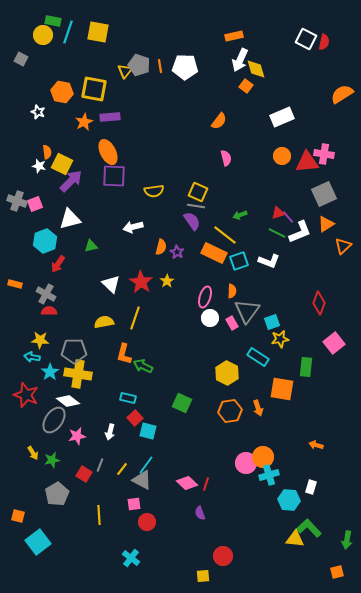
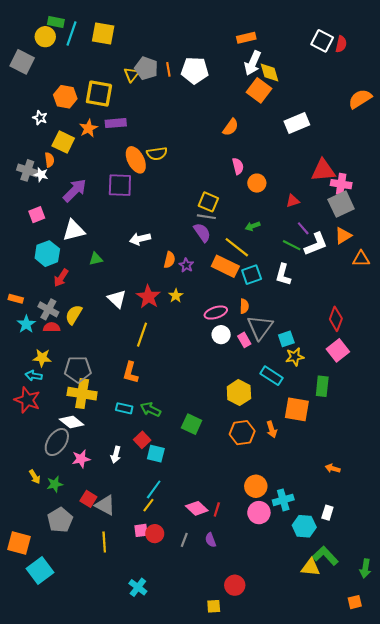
gray square: (21, 59) -> (22, 62), size x1.6
orange square: (246, 86) -> (259, 90), size x1.6
orange ellipse: (108, 152) -> (136, 160), moved
pink cross: (324, 154) -> (341, 184), moved
orange circle: (282, 156) -> (257, 183), moved
yellow square: (62, 164) -> (63, 142), moved
yellow semicircle: (154, 191) -> (157, 154), moved
gray cross: (17, 201) -> (27, 170), moved
red triangle: (278, 213) -> (293, 201), moved
orange triangle: (343, 246) -> (361, 259), turned 42
white L-shape: (269, 261) -> (283, 275), turned 85
pink ellipse: (205, 297) -> (216, 313), turned 55
yellow semicircle: (104, 322) -> (74, 315), moved, turned -48
pink square: (334, 343) -> (338, 350), moved
green arrow: (143, 366) -> (151, 409), moved
cyan star: (50, 372) -> (26, 324), moved
red star: (26, 395) -> (27, 400), moved
cyan rectangle: (128, 398) -> (124, 408), moved
orange circle: (263, 457) -> (256, 486), moved
pink circle: (246, 463) -> (259, 513), moved
gray line: (100, 465) -> (184, 540), moved
yellow line: (122, 469) -> (148, 505), moved
gray triangle: (142, 480) -> (105, 505), moved
orange square: (18, 516) -> (19, 543), size x1.6
red circle: (147, 522) -> (155, 534), moved

